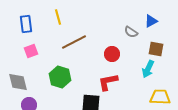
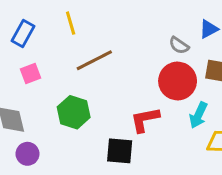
blue rectangle: (26, 24) -> (23, 33), turned 36
red circle: (112, 54) -> (178, 81), moved, size x1.6
cyan arrow: (148, 69) -> (198, 115), moved

